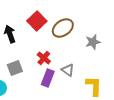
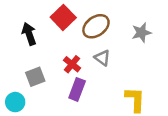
gray star: (93, 42) -> (141, 33), moved
gray triangle: (68, 70) -> (102, 58), moved

